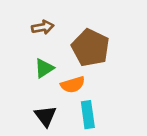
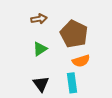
orange semicircle: (73, 85) -> (81, 61), moved

